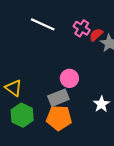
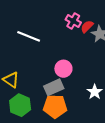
white line: (43, 24) -> (29, 36), moved

